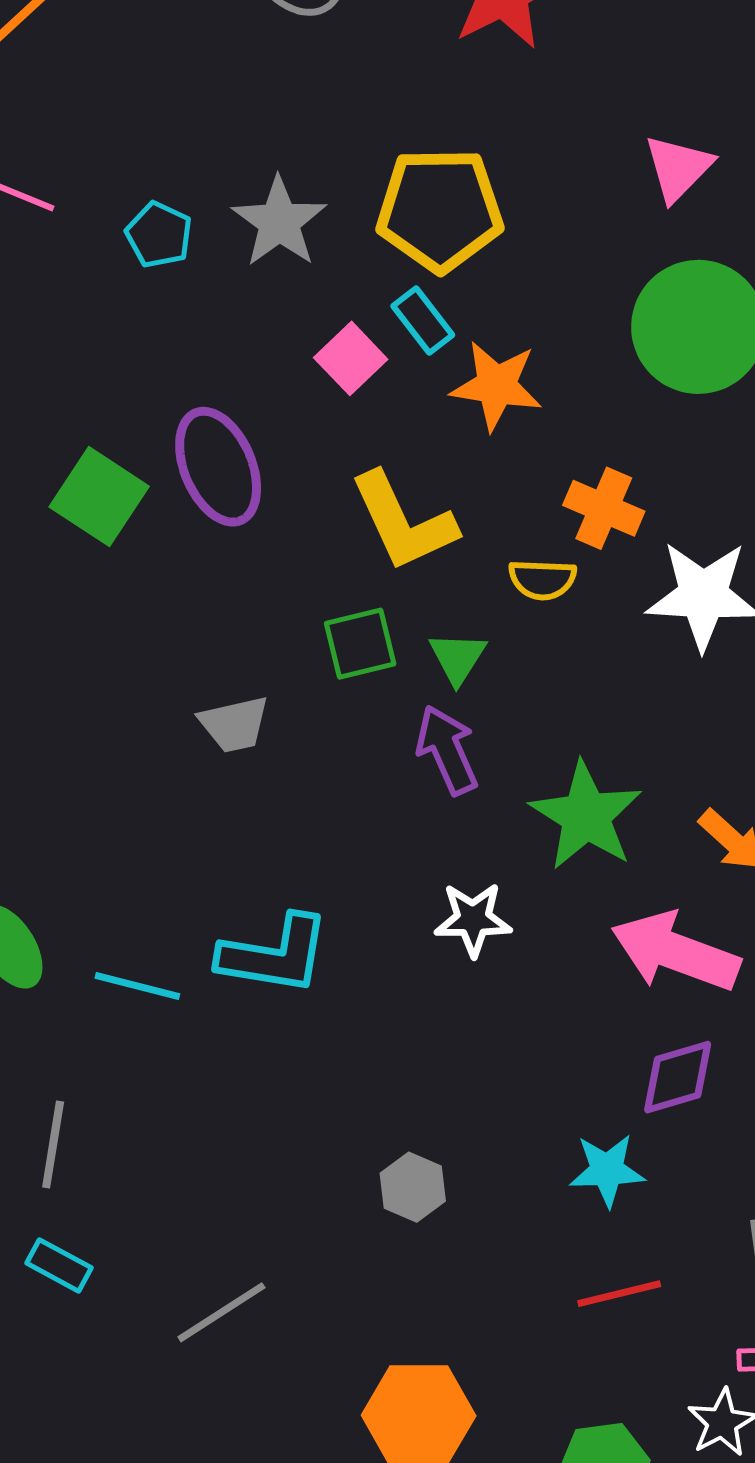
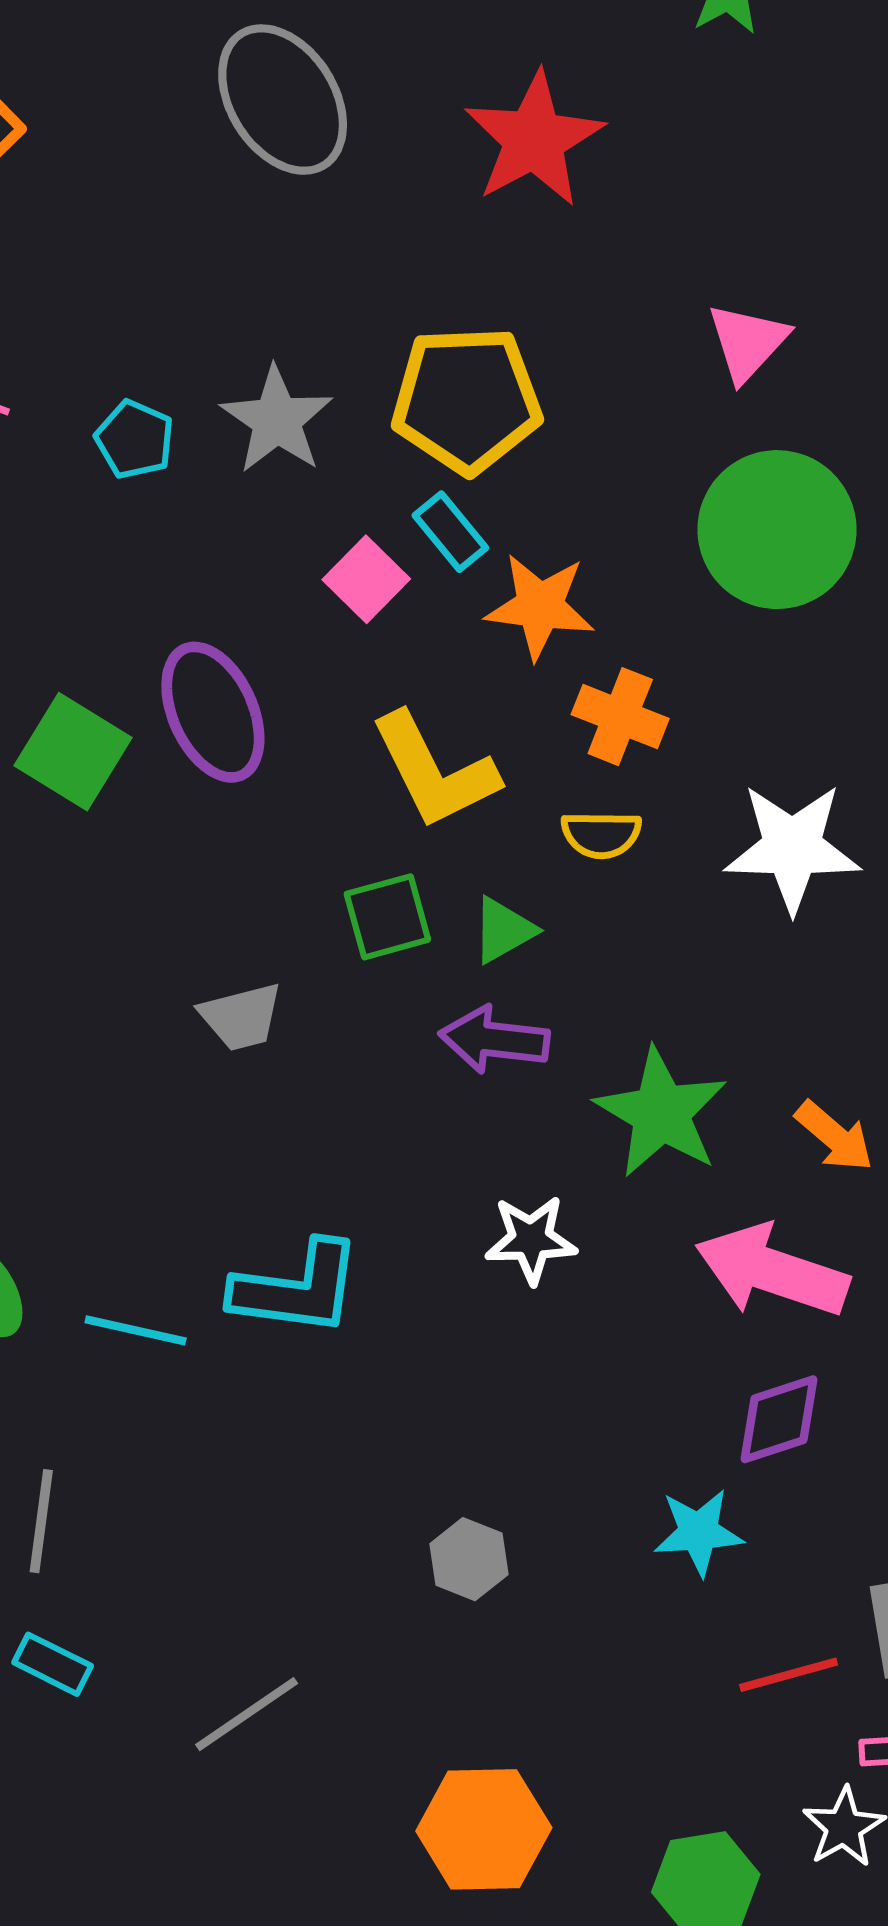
orange cross: (604, 508) -> (620, 717), moved
green triangle: (458, 658) -> (503, 930), turned 30
purple arrow: (447, 750) -> (494, 1040), turned -58
red line: (619, 1294) -> (789, 1675), moved

